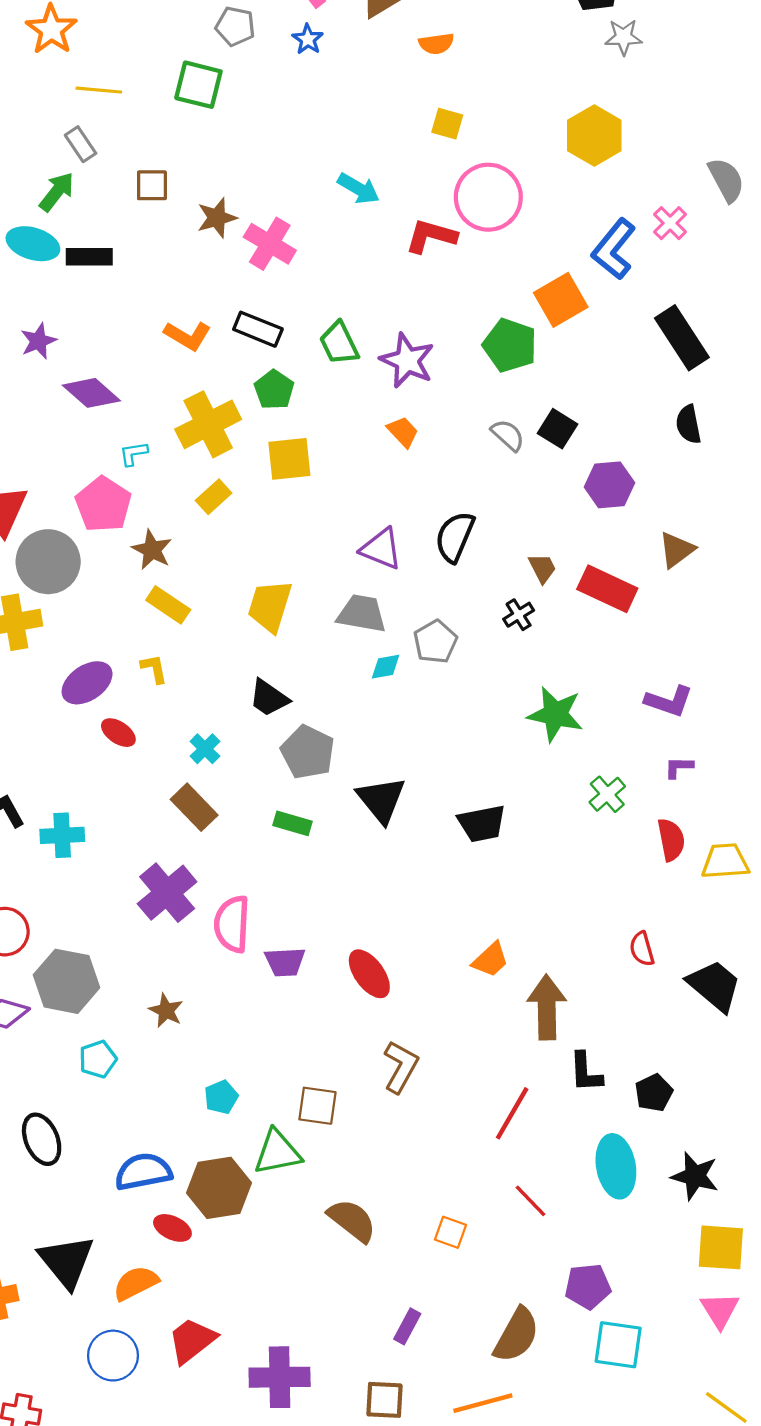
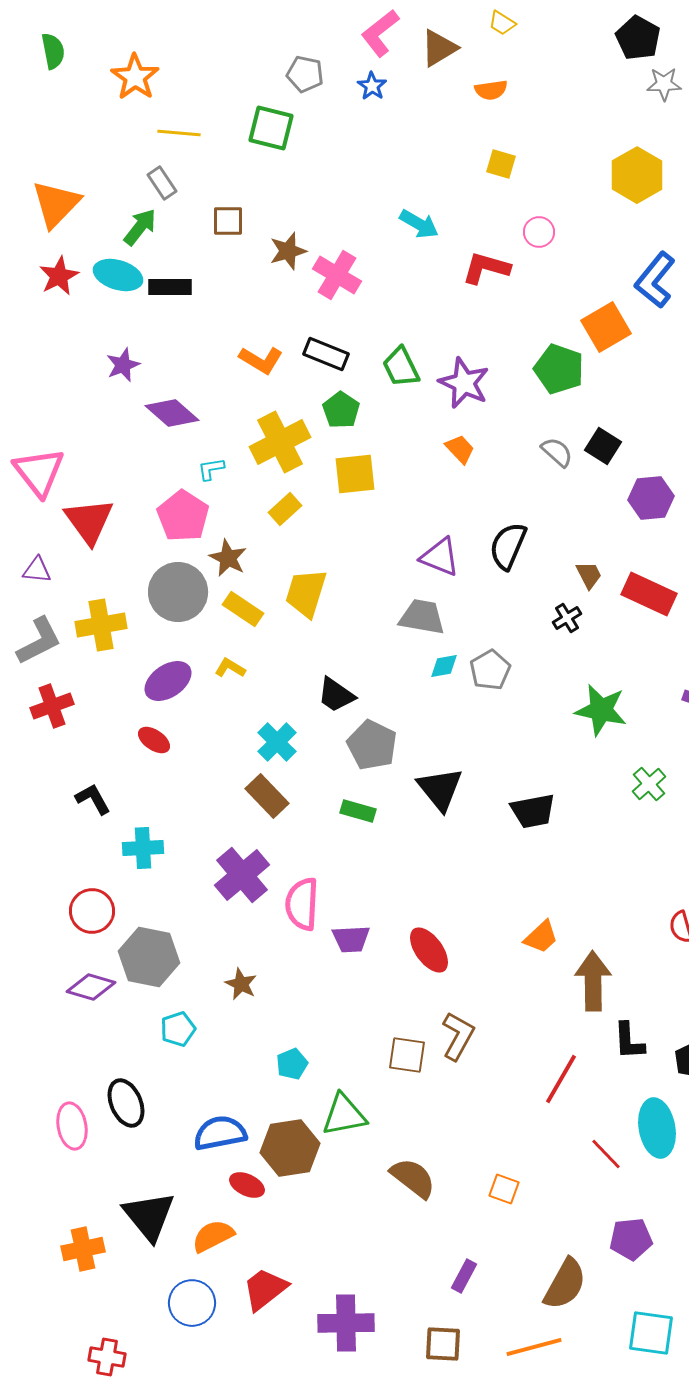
pink circle: (488, 197) -> (539, 232), size x0.5
gray circle: (48, 562) -> (178, 592), moved
yellow trapezoid: (270, 606) -> (306, 593), moved
gray pentagon: (435, 642) -> (490, 670), moved
yellow L-shape: (154, 669) -> (230, 668), turned -48
red ellipse: (118, 733) -> (154, 740), moved
cyan cross: (205, 749) -> (277, 742), size x1.4
cyan cross: (62, 835) -> (143, 848), moved
brown square: (317, 1106) -> (407, 1055), moved
red line: (530, 1201) -> (606, 1154), moved
cyan square: (618, 1345) -> (651, 1333), moved

